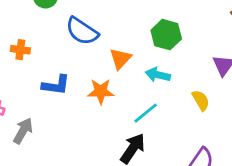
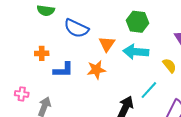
orange cross: (20, 50) -> (42, 53), moved
cyan arrow: (158, 75) -> (136, 52), size x1.4
cyan line: (146, 113) -> (149, 90), moved

